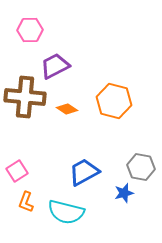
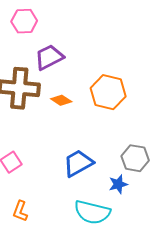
orange L-shape: (26, 202) -> (20, 211), moved
cyan semicircle: (66, 212) -> (92, 212), moved

